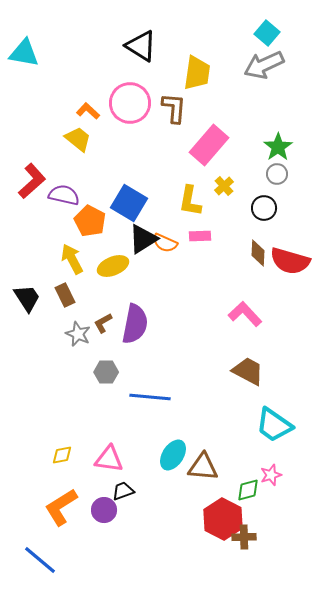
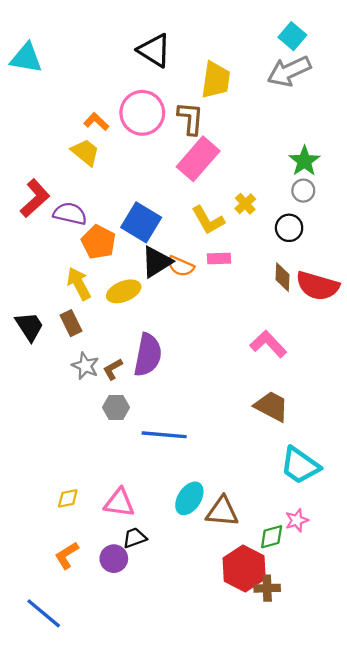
pink rectangle: (209, 145) -> (198, 159), moved
yellow L-shape: (190, 201) -> (208, 220), turned -40
brown L-shape: (103, 323) -> (113, 369), moved
orange L-shape: (61, 507) -> (67, 555), size x0.7

